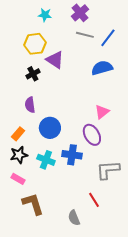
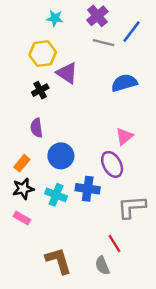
blue line: (108, 38) -> (132, 32), moved
brown L-shape: (33, 204) -> (58, 261), moved
gray semicircle: (74, 218) -> (102, 265), moved

